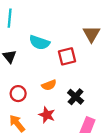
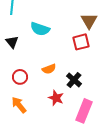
red square: (67, 56) -> (81, 42), moved
red star: (47, 115) -> (56, 98), moved

